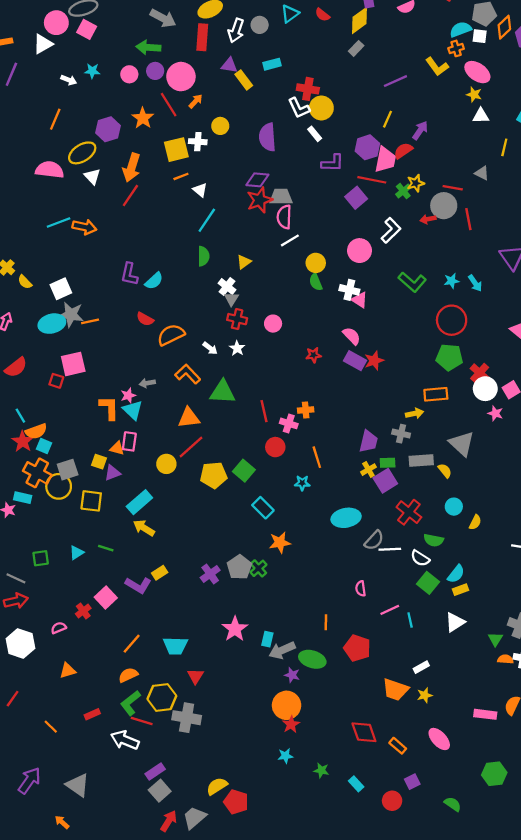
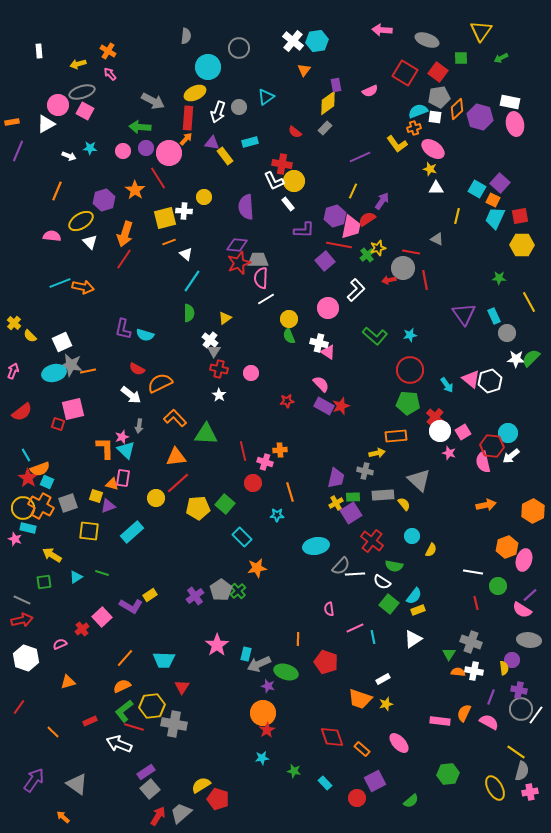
red semicircle: (322, 15) -> (295, 132), moved
orange arrow: (196, 101) -> (186, 139), moved
pink semicircle: (50, 170) -> (52, 236), size x0.7
cyan semicircle: (154, 281) -> (145, 335), turned 60
cyan arrow: (475, 283) -> (447, 385), moved
white arrow: (210, 348) -> (131, 395), moved, size x1.5
gray arrow: (147, 383) -> (139, 426), turned -72
yellow circle: (59, 486) -> (23, 508), moved
yellow arrow: (144, 528) -> (52, 555), moved
purple square: (412, 782) -> (375, 781), size x1.5
green semicircle: (453, 804) -> (411, 801), turned 105

